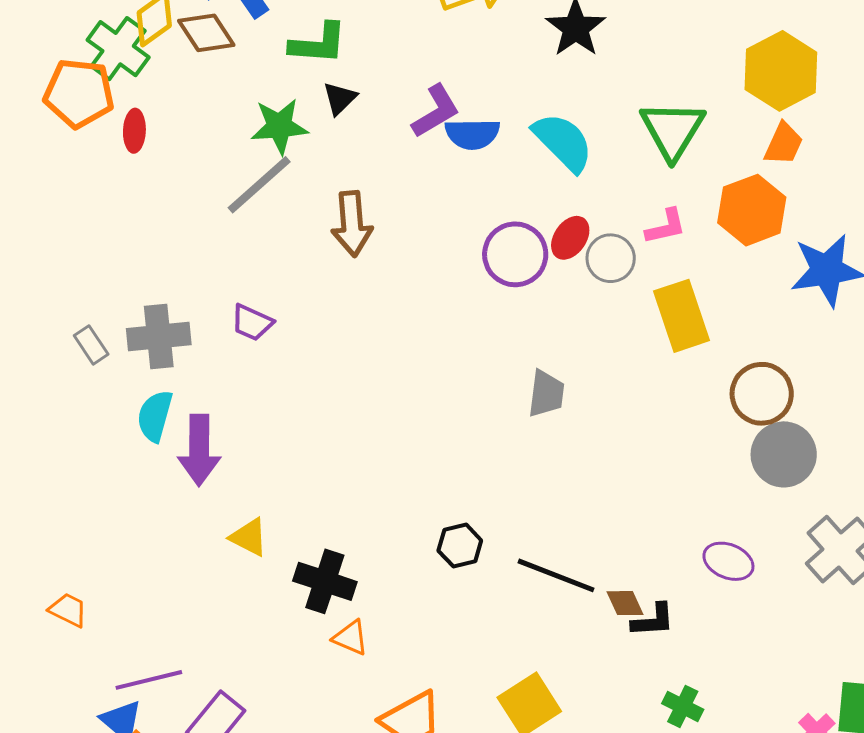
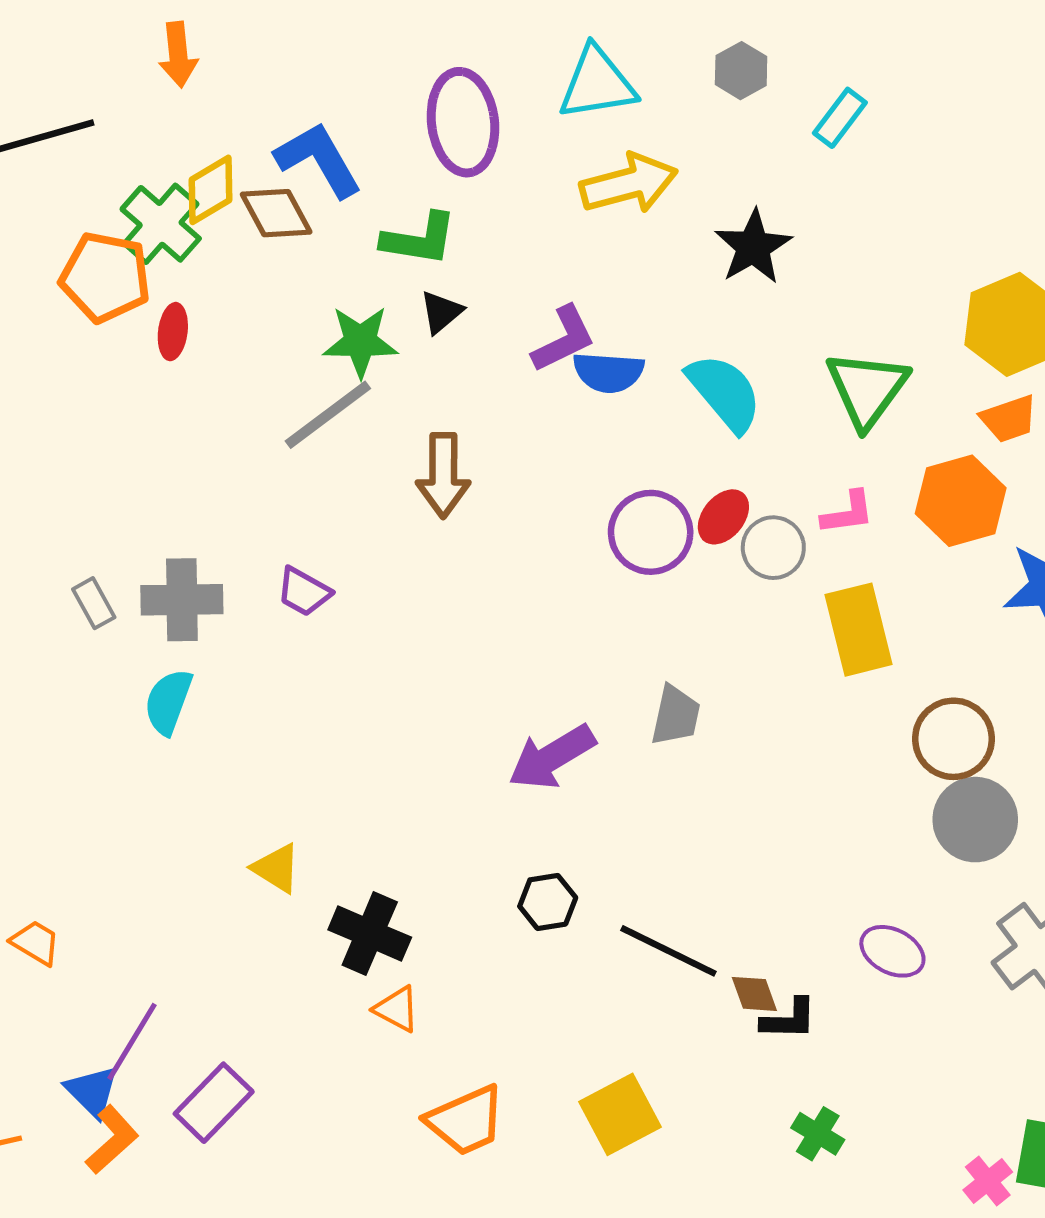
orange trapezoid: (784, 144) -> (1009, 419), turned 42
purple arrow: (199, 450) -> (552, 757), moved, turned 54
purple line: (149, 680) -> (132, 1042), turned -50

